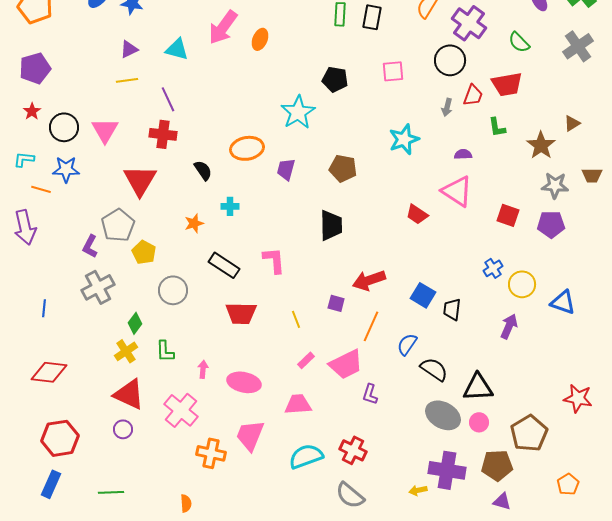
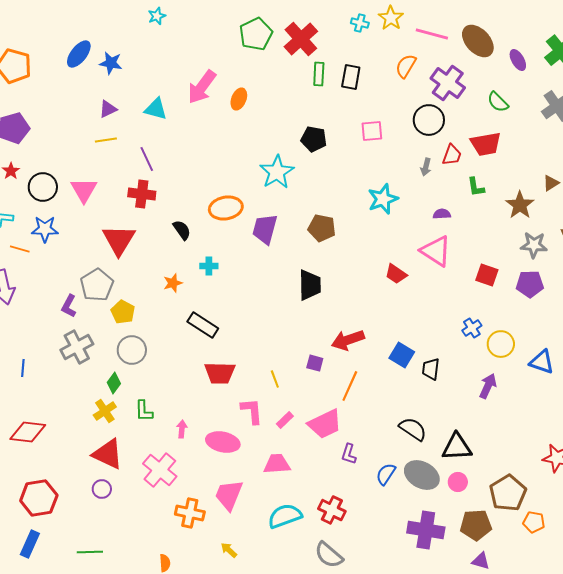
purple trapezoid: (286, 169) -> (265, 229), size x1.4
pink L-shape: (274, 260) -> (252, 411), moved
gray circle: (173, 290) -> (132, 350), moved
blue semicircle: (407, 344) -> (386, 474), moved
orange pentagon: (568, 484) -> (534, 522), moved, turned -30
yellow arrow: (418, 490) -> (229, 550), moved, turned 54

